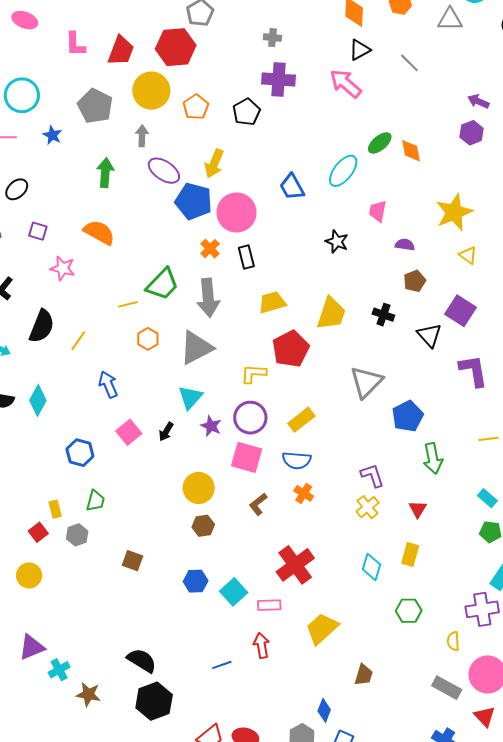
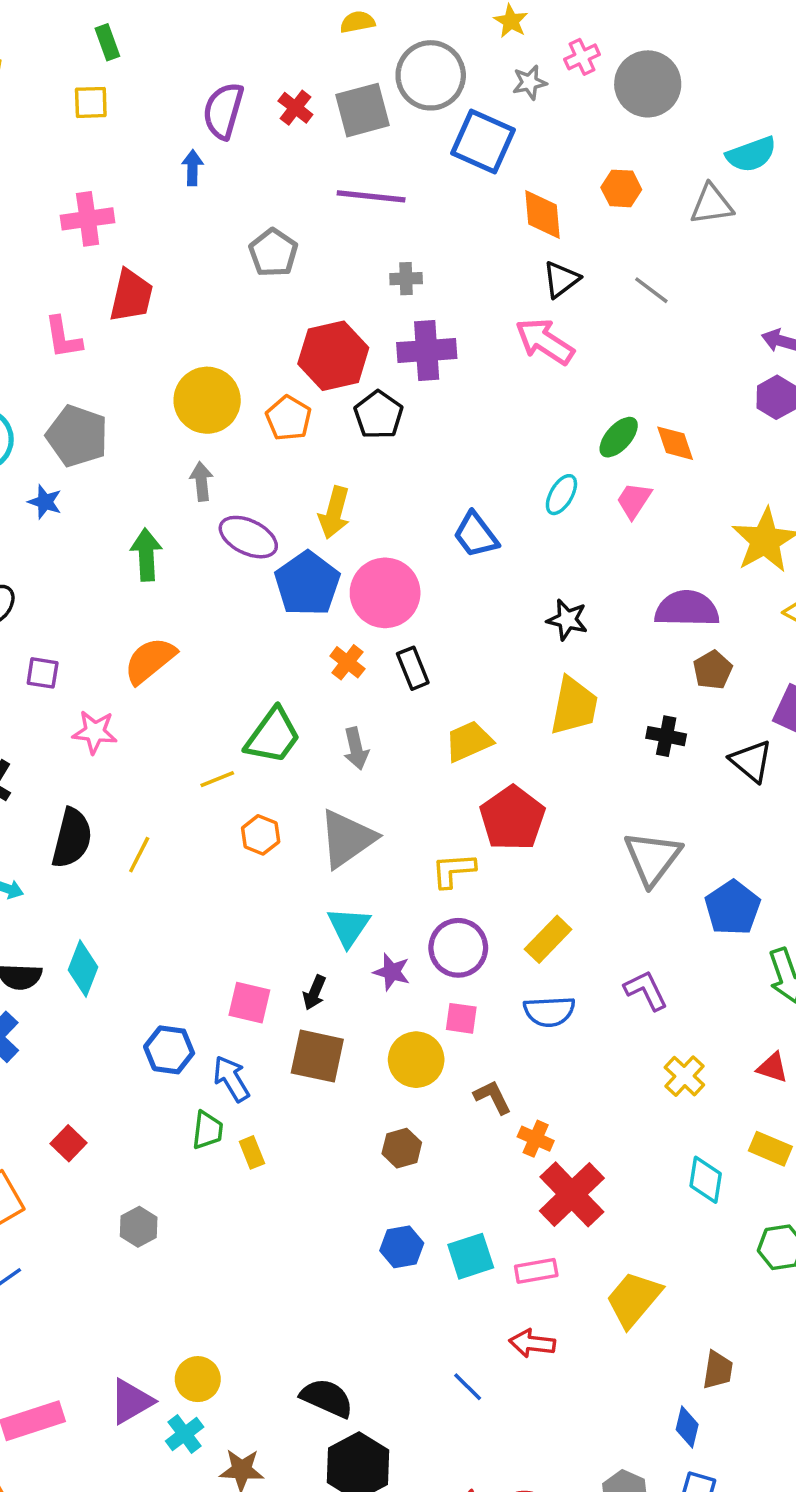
red hexagon: (176, 47) -> (333, 356), moved
red trapezoid: (121, 51) -> (131, 296), moved
gray pentagon: (95, 106) -> (77, 436), moved
cyan ellipse: (343, 171) -> (561, 495), size x0.7
blue pentagon: (194, 201) -> (307, 584), turned 30
pink trapezoid: (378, 211) -> (634, 500), moved, turned 30
orange semicircle: (99, 232) -> (150, 660), turned -60
purple semicircle: (405, 245) -> (687, 609), size x1.8
gray arrow: (208, 298) -> (356, 749), size x0.6
yellow trapezoid: (331, 313) -> (574, 706), moved
blue arrow: (108, 385) -> (231, 1079), moved
pink square: (129, 432) -> (249, 1003), turned -30
pink square: (247, 457) -> (461, 1018), size x0.6
purple L-shape: (372, 475) -> (646, 990), moved
yellow circle: (199, 488) -> (416, 1060), moved
orange cross: (304, 493) -> (536, 1139), moved
brown L-shape: (258, 504) -> (493, 1097), turned 110
yellow rectangle: (55, 509) -> (252, 1152), moved
red triangle: (418, 509) -> (772, 1068), turned -36
red square: (38, 532) -> (68, 1143), moved
gray hexagon: (77, 535) -> (139, 1227), moved
yellow rectangle: (410, 554) -> (770, 1149), turned -75
brown square: (133, 561) -> (317, 1056), moved, size x1.5
yellow circle: (29, 575) -> (198, 1379), moved
cyan square: (234, 592) -> (471, 1256), turned 32
red arrow: (261, 645) -> (532, 1343), turned -65
blue line: (222, 665) -> (468, 1387), turned 72
blue diamond: (324, 710) -> (687, 1427), moved

